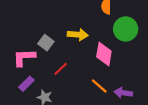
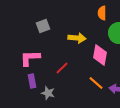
gray square: (46, 43) -> (43, 26), moved, turned 32
purple rectangle: (26, 84) -> (32, 81), turned -56

